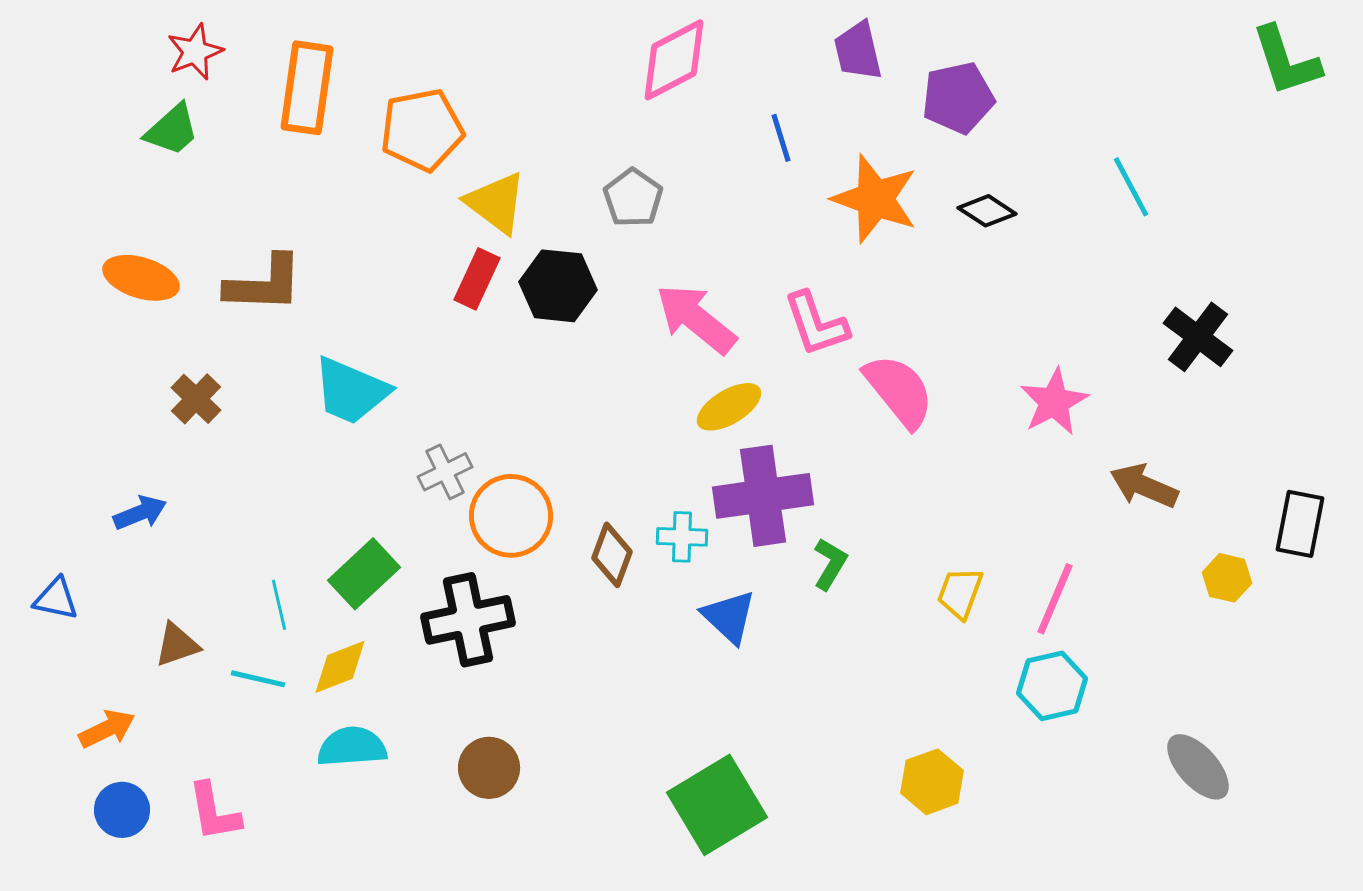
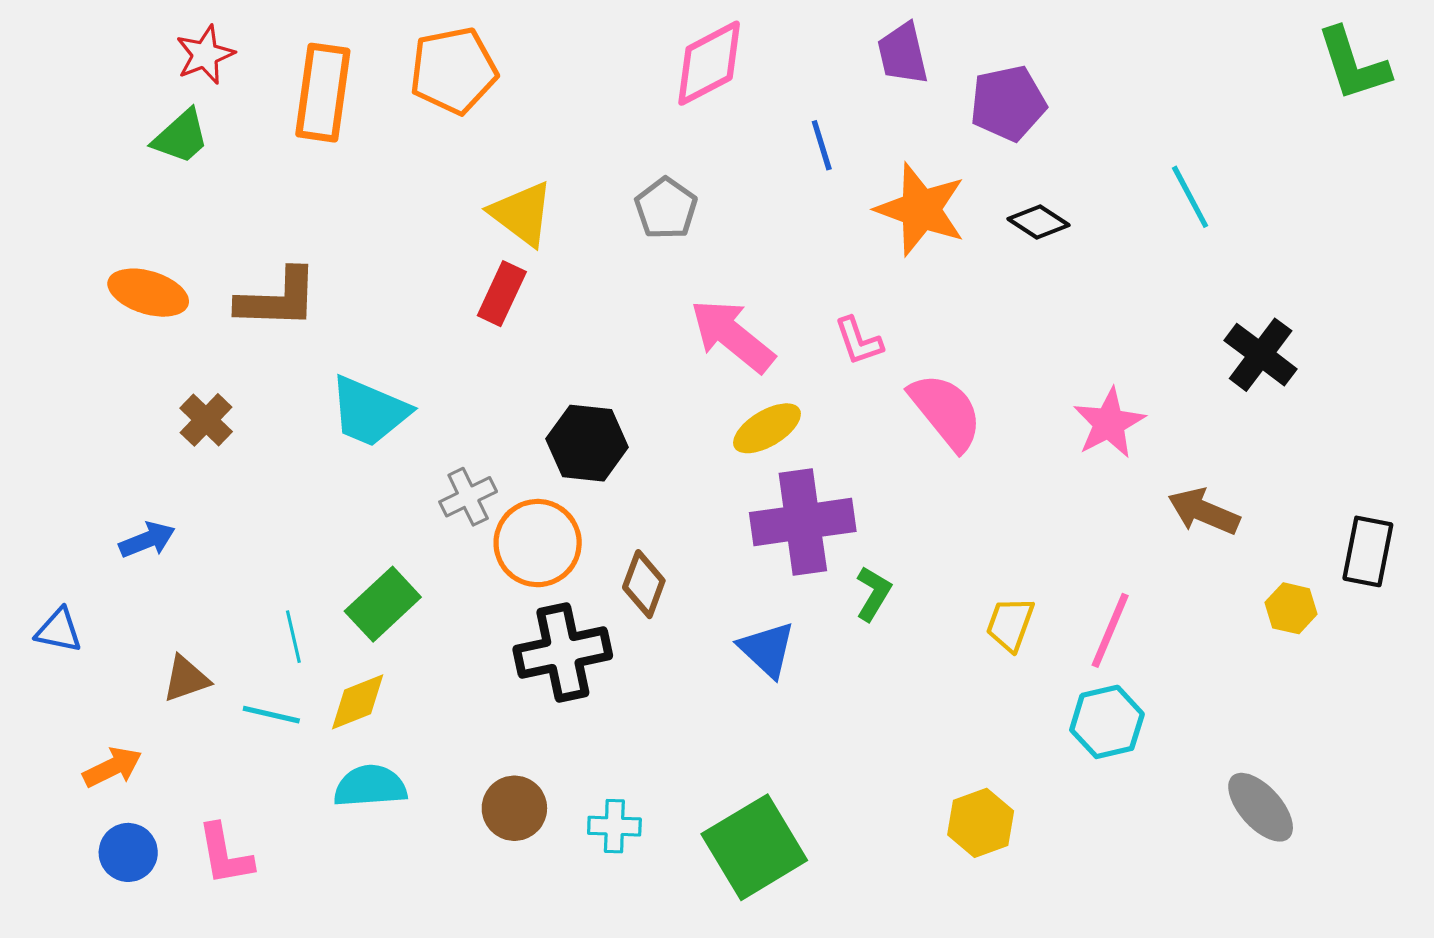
orange pentagon: (422, 130) -> (453, 71), moved
black hexagon: (558, 286) -> (587, 443), moved
pink L-shape: (816, 324) -> (859, 341), size x0.7
cyan cross: (682, 537) -> (614, 826), moved
black cross: (468, 620) -> (563, 652), moved

